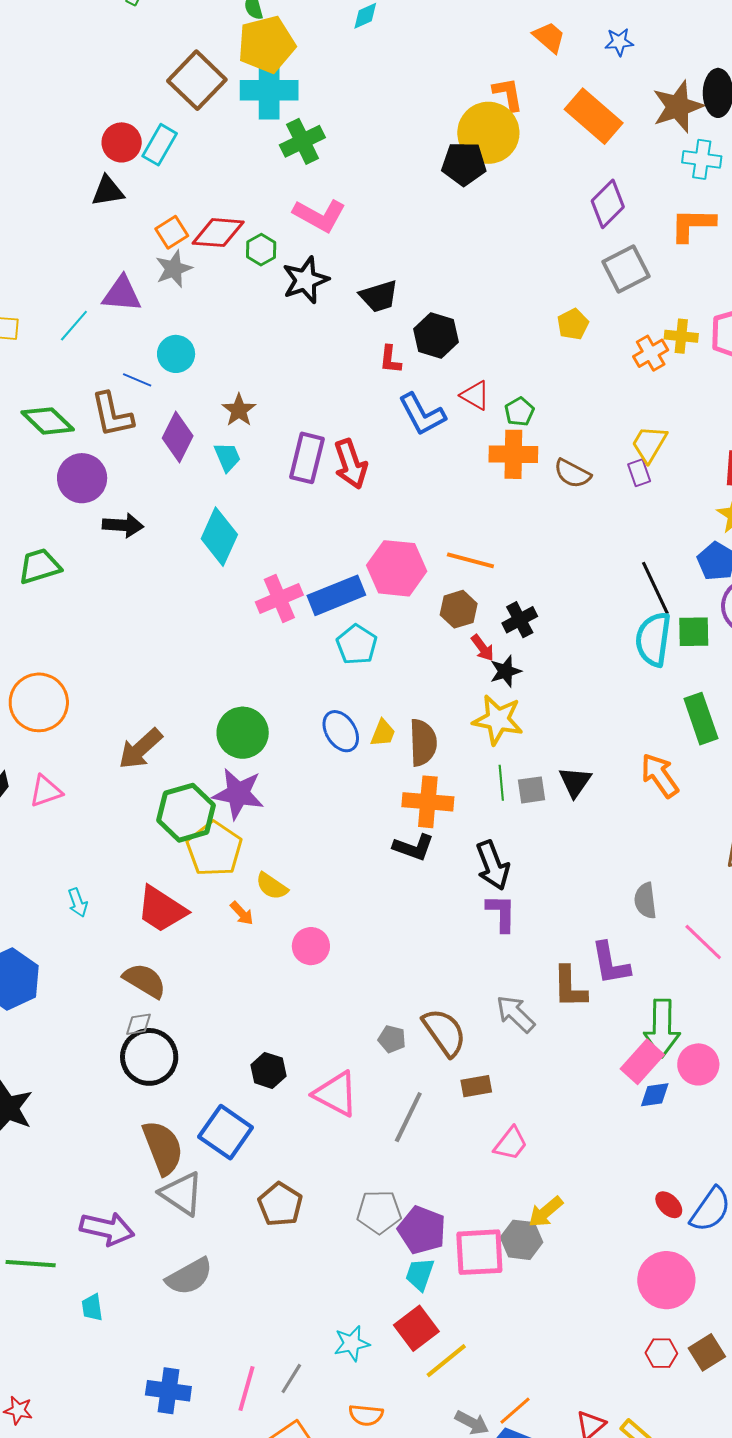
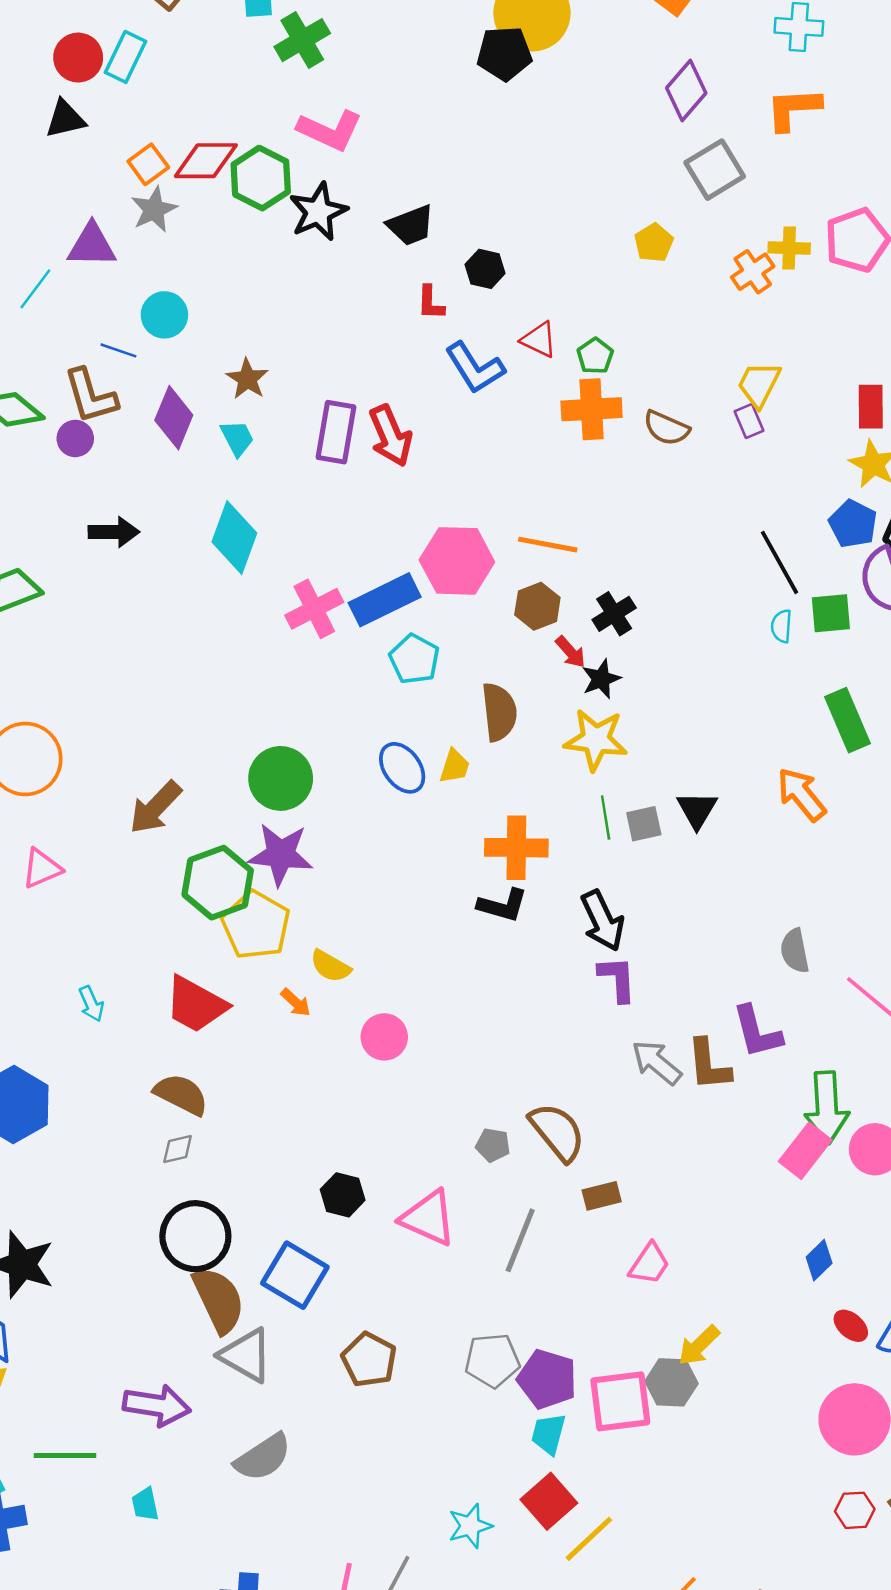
green hexagon: (261, 250) -> (261, 178), size x1.6
black hexagon: (436, 336) -> (485, 269), size x0.7
purple circle: (82, 478) -> (75, 438), moved, size x0.6
cyan semicircle: (653, 639) -> (781, 626), size x0.5
brown semicircle: (423, 743) -> (499, 712), moved
gray arrow: (516, 1014) -> (657, 1062), moved
black circle: (149, 1057) -> (195, 1236), moved
blue diamond: (655, 1095) -> (819, 1260), moved, turned -32

